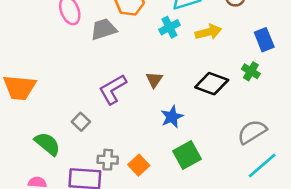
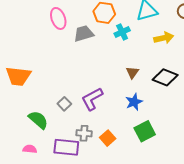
cyan cross: (169, 27) -> (122, 32), moved
brown triangle: (154, 80) -> (132, 72), moved
purple L-shape: (113, 89) -> (92, 99), moved

